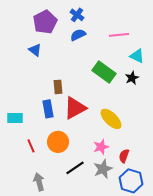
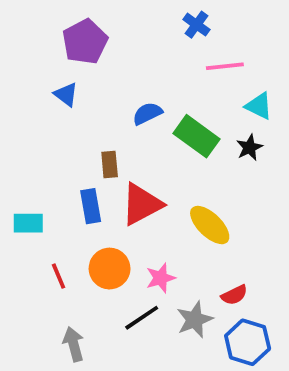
blue cross: (77, 15) -> (196, 25), moved
blue semicircle: (78, 35) -> (147, 113), moved
pink star: (101, 147) -> (161, 278), moved
red semicircle: (124, 156) -> (234, 295), turned -136

